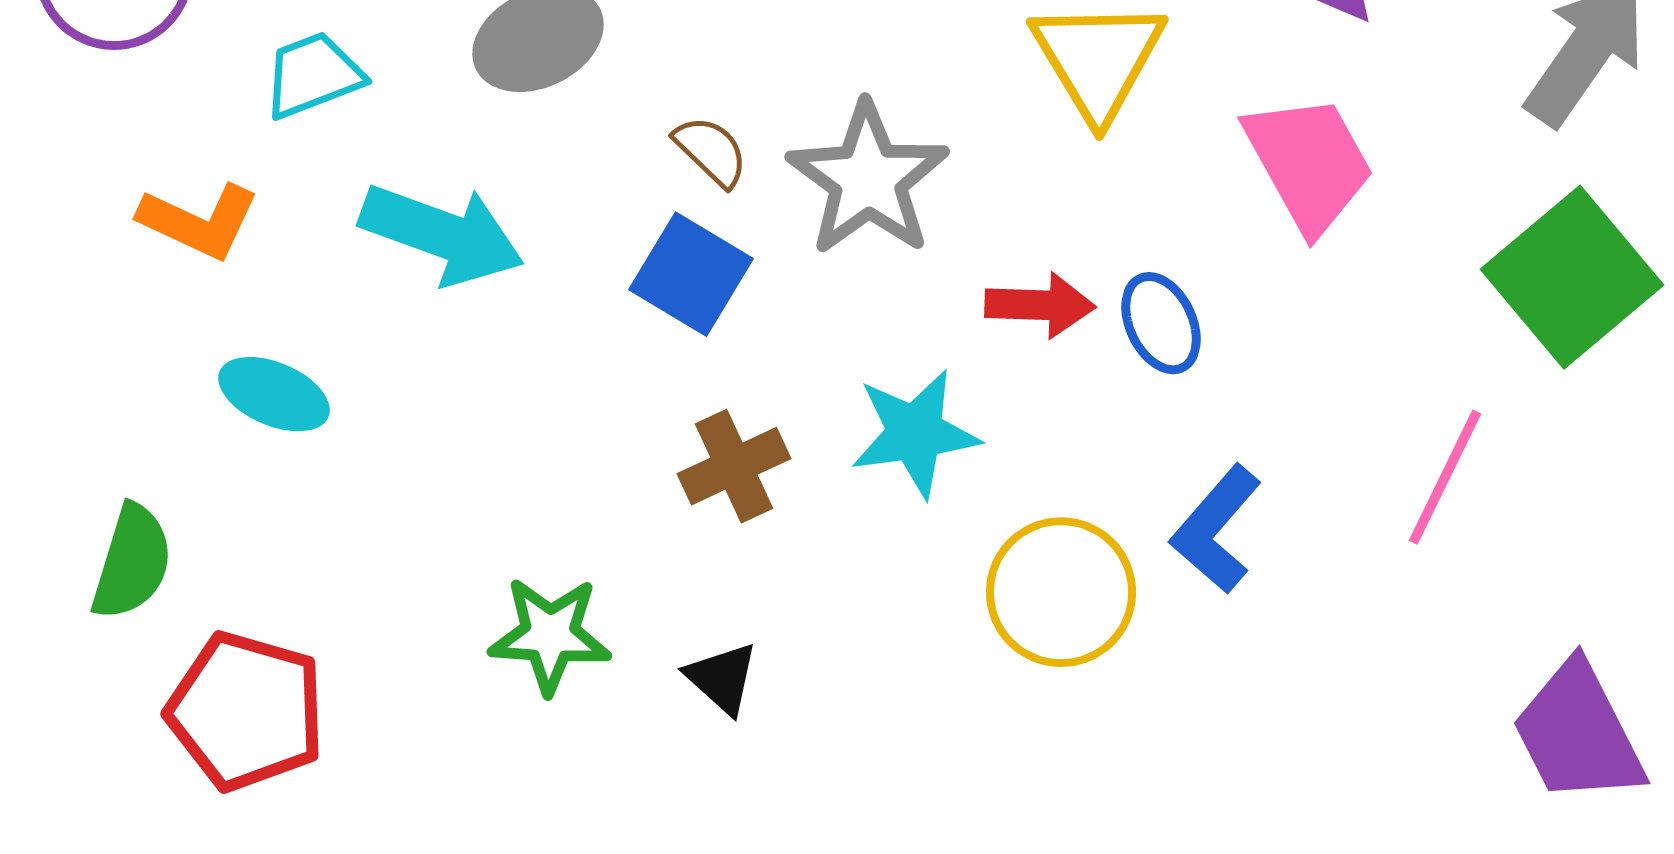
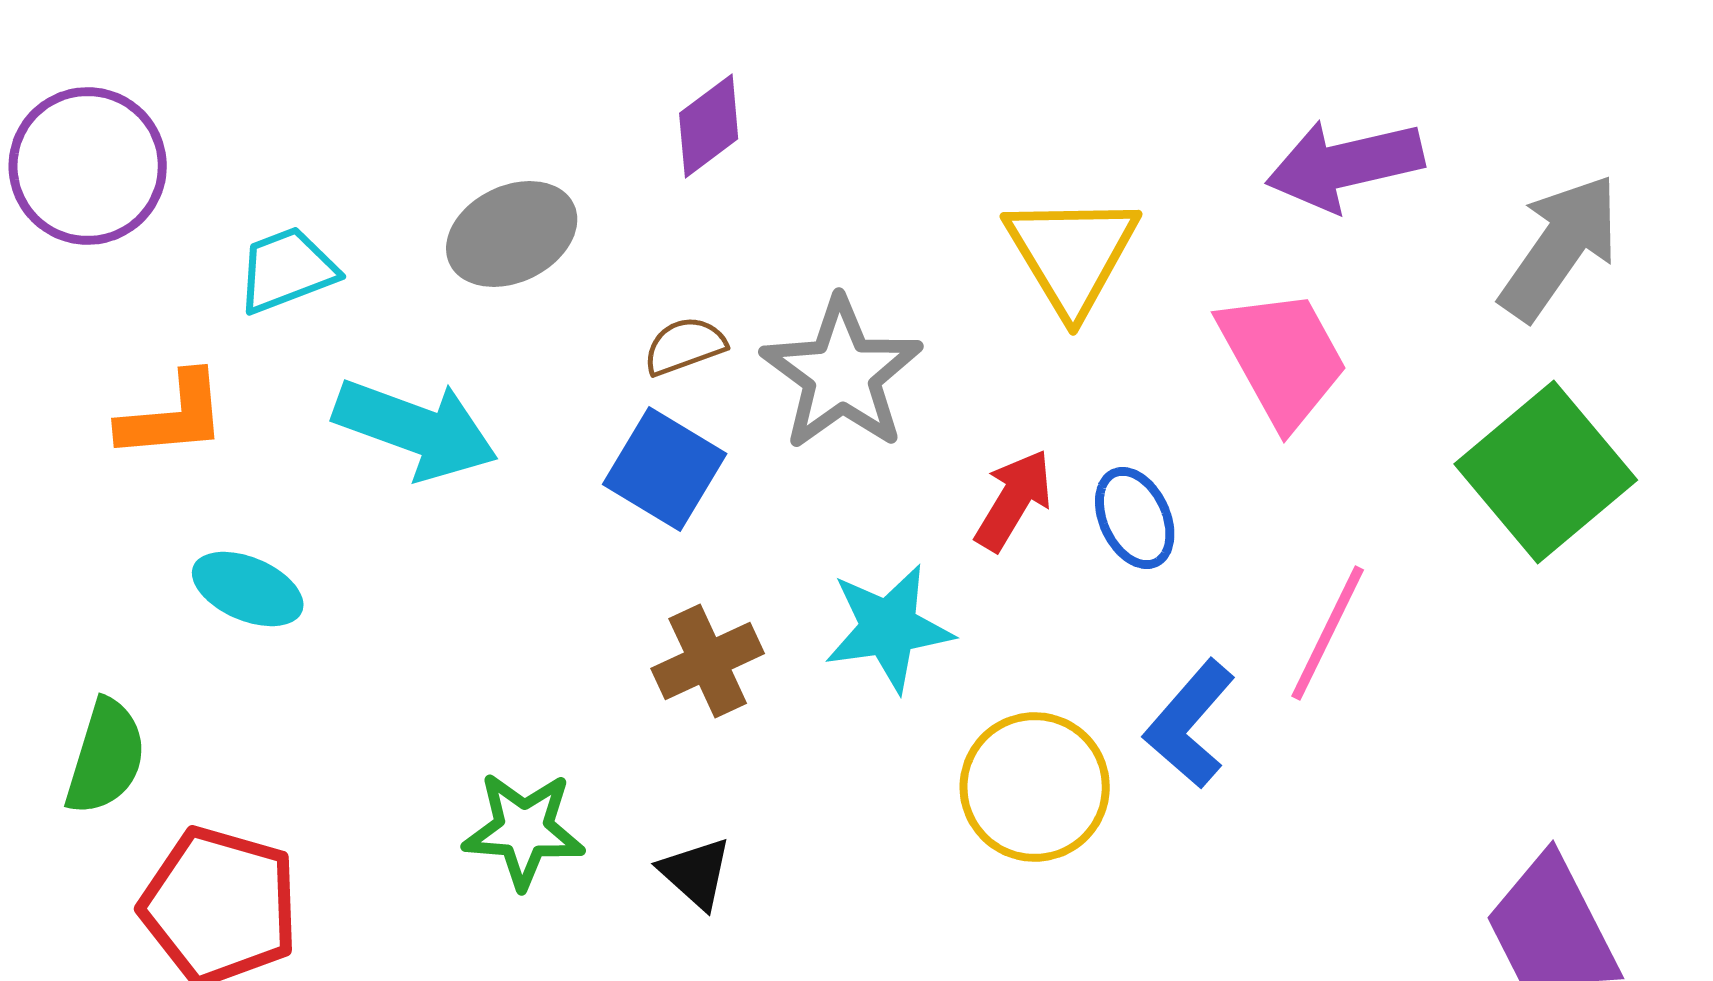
brown semicircle: (711, 151) -> (685, 346), turned -64
orange L-shape: (199, 221) -> (173, 416), turned -30
red arrow: (1040, 305) -> (1014, 500), turned -61
pink line: (1445, 477) -> (1328, 633), moved

